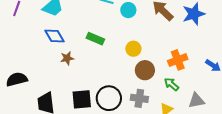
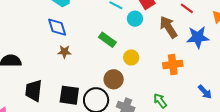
green rectangle: (95, 39) -> (107, 40), moved
orange cross: (178, 60) -> (173, 64), moved
brown circle: (145, 70) -> (114, 79), moved

